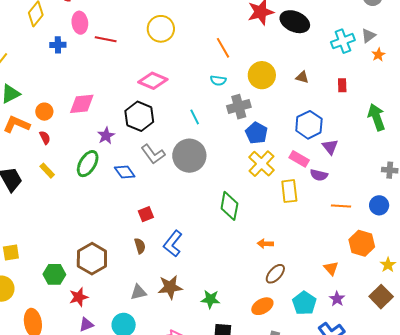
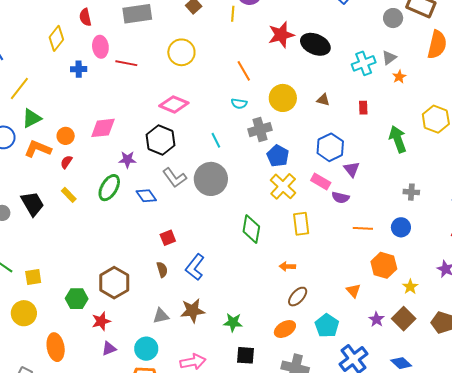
purple star: (106, 136) -> (127, 160), turned 30
red semicircle: (45, 138) -> (66, 162), turned -120
yellow rectangle: (289, 191) -> (301, 224), moved
purple star: (337, 299) -> (376, 319), moved

